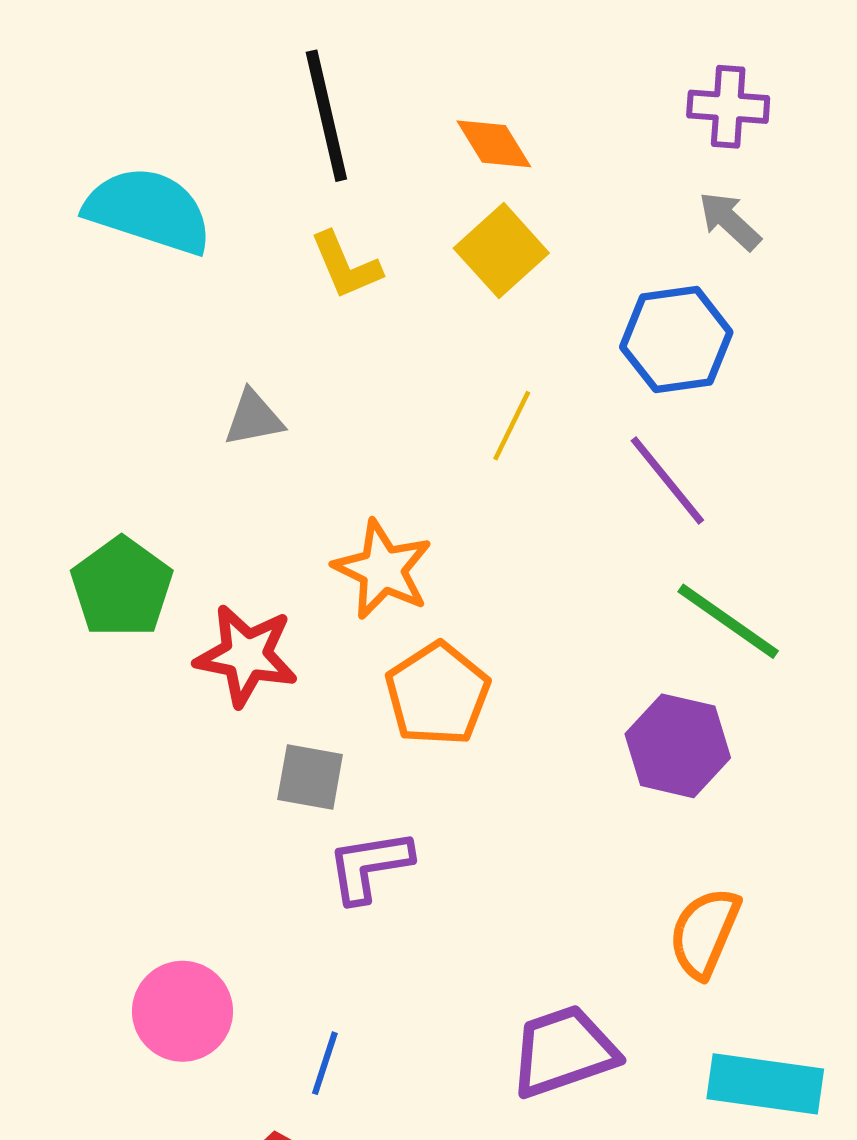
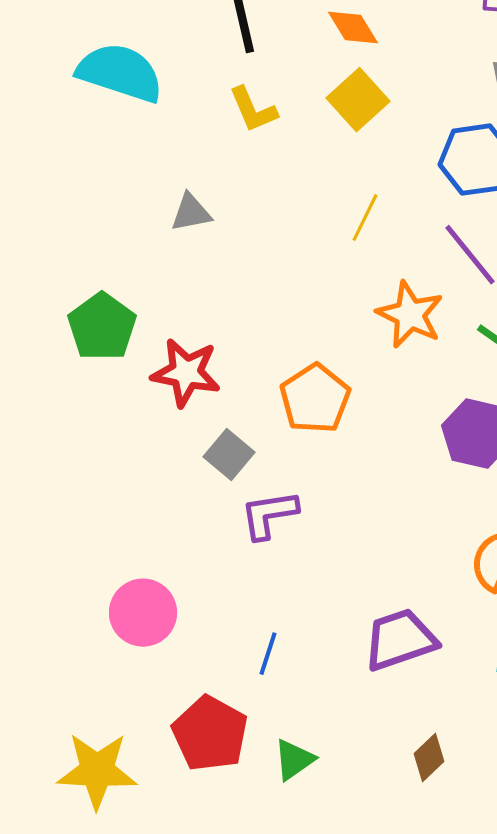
orange star: (383, 569) -> (410, 315), moved
gray square: (310, 777) -> (229, 455), turned 30
blue line: (325, 1063) -> (268, 654), moved

